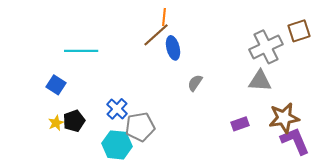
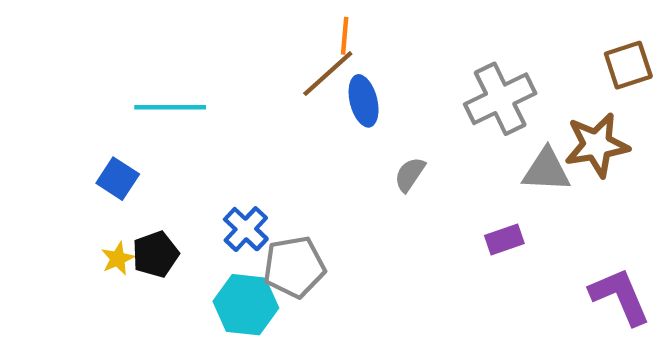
gray cross: (266, 47) -> (500, 99), moved
brown star: (284, 118) -> (597, 145), moved
purple rectangle: (240, 124) -> (504, 240), moved

